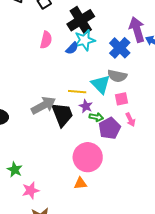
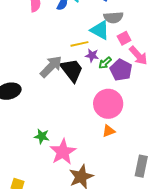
green arrow: (96, 117) -> (105, 63), turned 144
pink arrow: (130, 120) -> (138, 56), size x1.5
pink star: (31, 190) -> (63, 152), size x1.5

